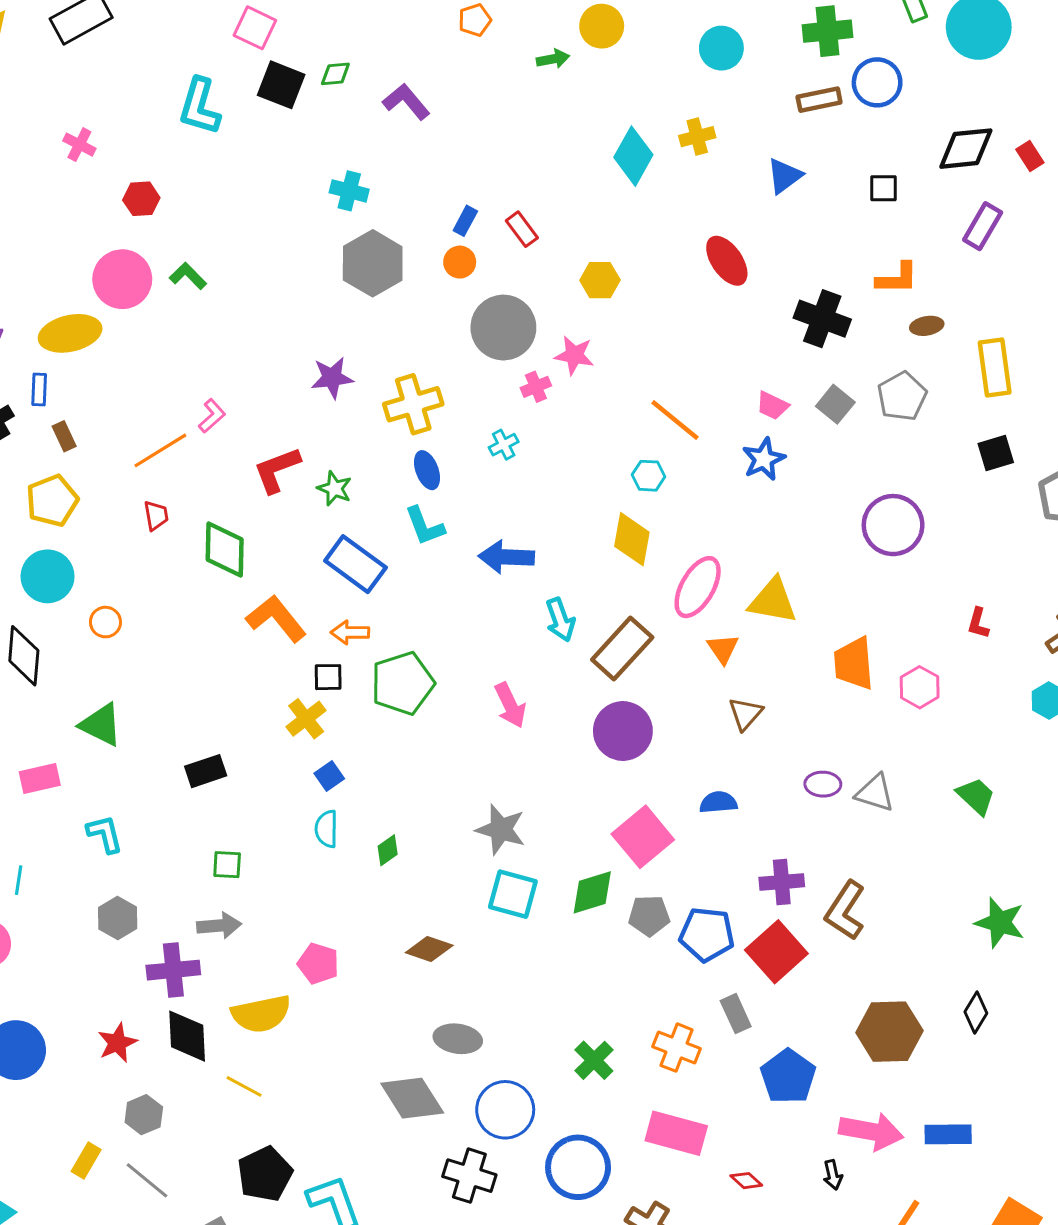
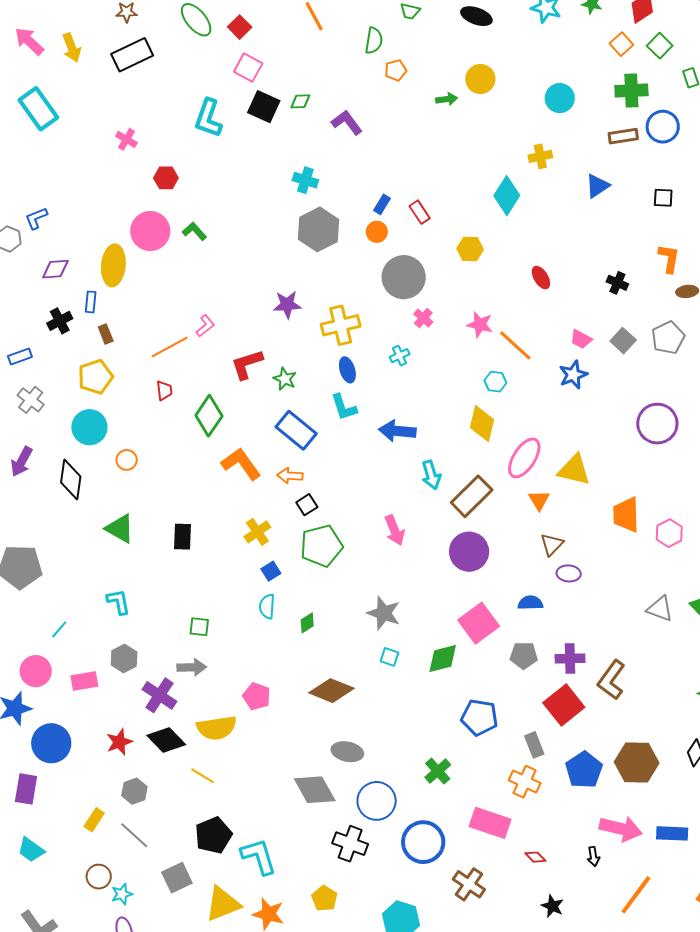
cyan diamond: (633, 156) -> (507, 196), moved
red ellipse: (727, 261) -> (541, 278), moved, size x0.7
orange L-shape: (897, 278) -> (669, 258), turned -84
black cross: (822, 319) -> (617, 283), size x0.6
yellow ellipse: (70, 333) -> (113, 265), turned -75
pink star: (574, 355) -> (480, 325), moved
pink cross: (536, 387) -> (423, 318), turned -30
green diamond: (225, 550) -> (209, 416), turned 30
black square: (328, 677) -> (307, 505), moved, turned -35
green pentagon: (403, 683) -> (321, 546), moved
black rectangle: (206, 771) -> (183, 537), moved, turned -72
pink rectangle: (40, 778) -> (84, 681), moved
purple ellipse: (823, 784) -> (569, 573), moved
gray triangle: (875, 793) -> (660, 609), moved
cyan line: (19, 880) -> (59, 630), turned 30
cyan square: (513, 894) -> (389, 657), size x0.6
gray pentagon: (649, 916) -> (524, 655), moved
blue pentagon: (707, 934) -> (479, 717), moved
brown diamond: (429, 949) -> (331, 691), size x1.4
purple cross: (173, 970) -> (159, 695), turned 36
black diamond: (187, 1036) -> (166, 740), turned -45
orange cross: (677, 1048) -> (525, 782), moved
blue pentagon: (788, 1077) -> (584, 770), moved

